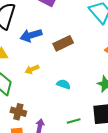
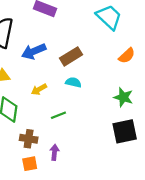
cyan semicircle: (64, 84) -> (73, 82), moved
green line: (74, 121) -> (58, 115), moved

